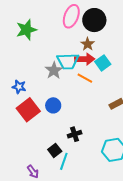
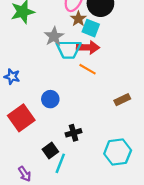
brown star: (88, 44) -> (78, 19), moved
cyan square: (103, 63) -> (91, 28), moved, turned -35
gray star: (54, 70) -> (54, 36), moved
red square: (28, 110) -> (21, 118), moved

